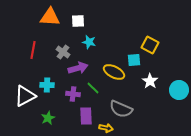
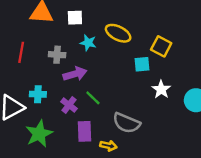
gray cross: (63, 52) -> (57, 55), turned -32
yellow ellipse: (114, 72) -> (118, 33), moved
purple cross: (73, 94) -> (69, 105), turned 32
green star: (48, 118) -> (39, 134), size x1.6

